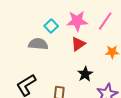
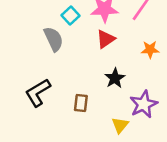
gray semicircle: (38, 44) -> (54, 39), turned 60

